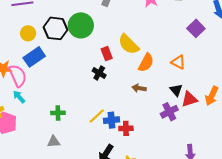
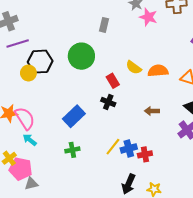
black hexagon: (56, 28) -> (40, 62), moved
yellow semicircle: (129, 44) -> (134, 67), size x0.7
blue rectangle: (34, 57) -> (74, 116), moved
orange semicircle: (146, 63) -> (158, 71), moved, turned -114
gray triangle: (54, 142) -> (31, 184), moved

